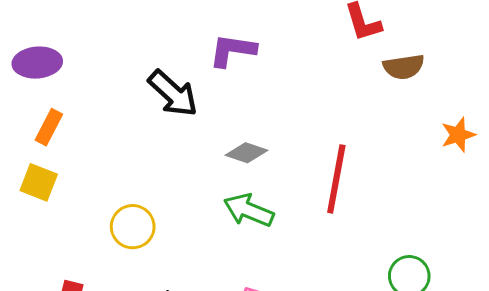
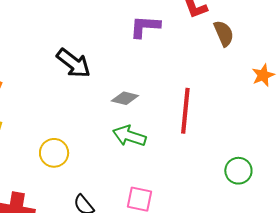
purple L-shape: (232, 50) -> (145, 27), moved
brown semicircle: (404, 67) -> (224, 33), turned -100

